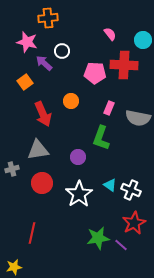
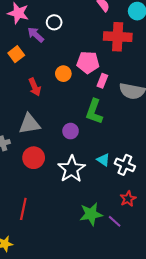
pink pentagon: (95, 73) -> (88, 62), moved
red arrow: (43, 114) -> (35, 87), size x0.7
red star: (134, 223) -> (128, 199), size x0.7

